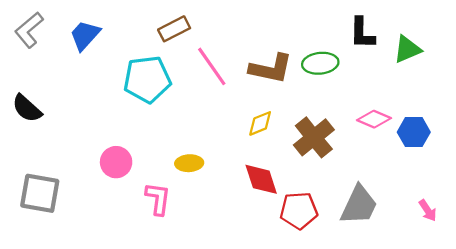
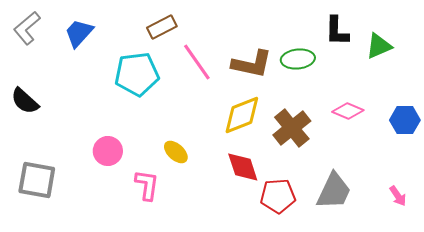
yellow diamond: (260, 123) -> (242, 115), size x1.6
blue hexagon: (414, 132) -> (405, 120), moved
yellow ellipse: (189, 163) -> (176, 152), turned 45

